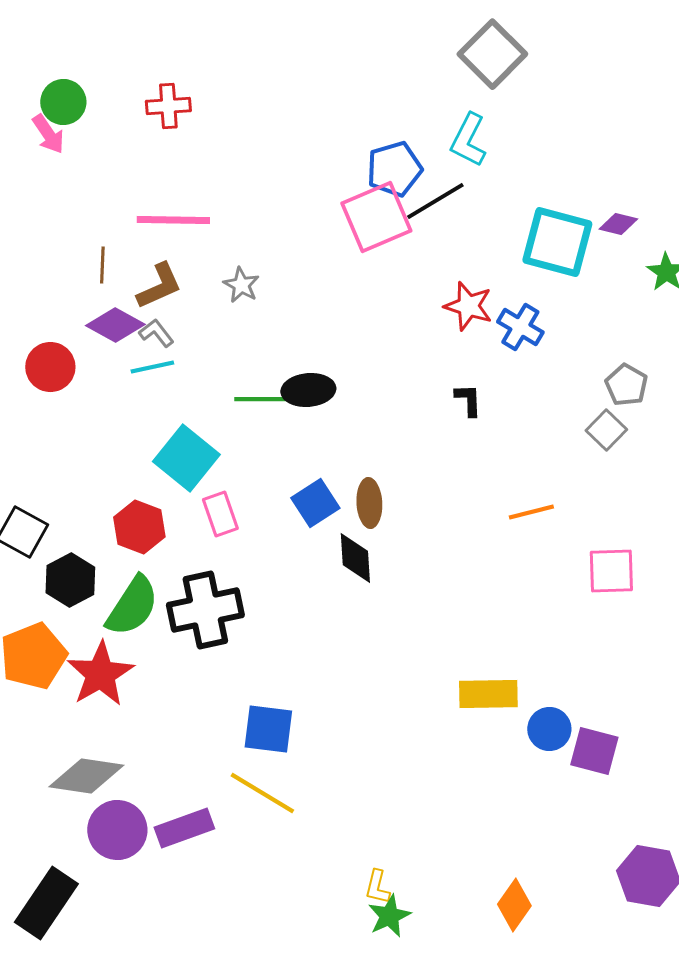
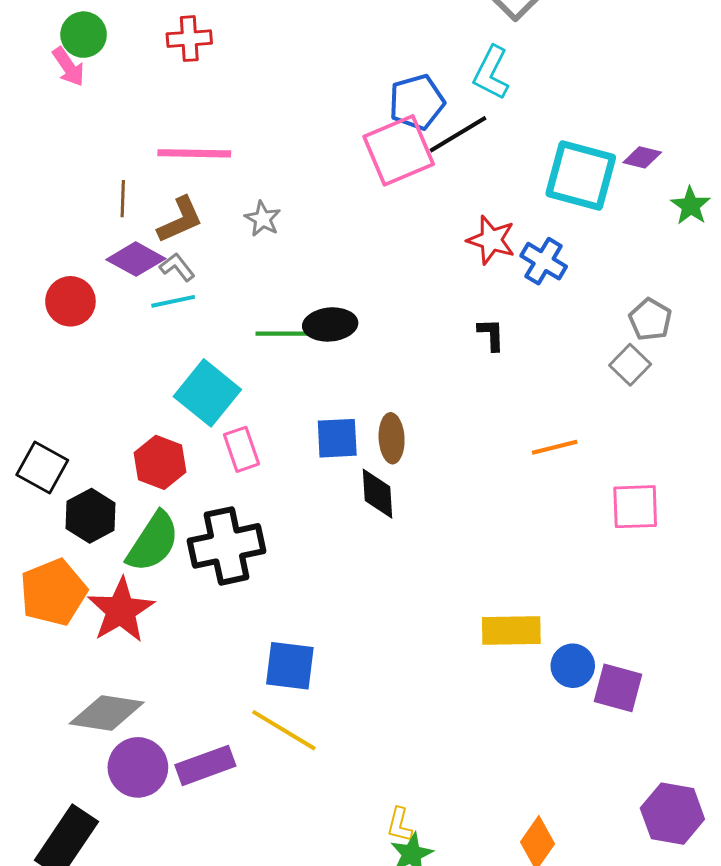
blue square: (315, 503) -> (337, 438), turned 30

